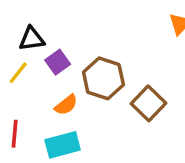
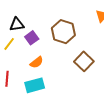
brown hexagon: (103, 78) -> (63, 32), moved

